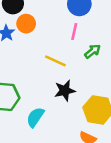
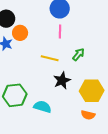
green arrow: (92, 51) -> (78, 54), moved
cyan semicircle: (35, 117) -> (42, 107), turned 84

